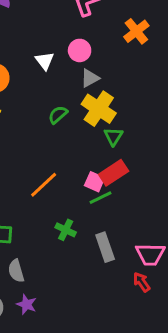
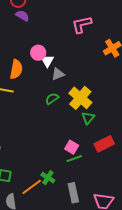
pink circle: (80, 50) -> (38, 53), moved
gray triangle: (90, 78) -> (58, 74), moved
red rectangle: (114, 173) -> (104, 144), moved
orange line: (44, 185) -> (32, 187), moved

